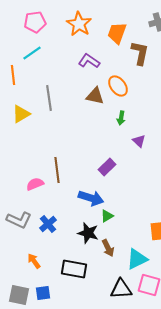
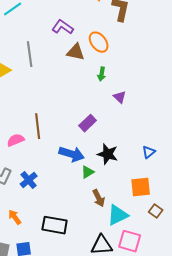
purple L-shape: (89, 61) -> (63, 27), moved
black star: (88, 233) -> (108, 154), moved
brown arrow: (108, 248) -> (99, 198), moved

